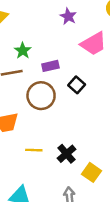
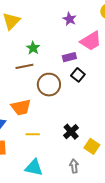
purple rectangle: (50, 66) -> (69, 57), moved
yellow line: (34, 150) -> (33, 134), moved

